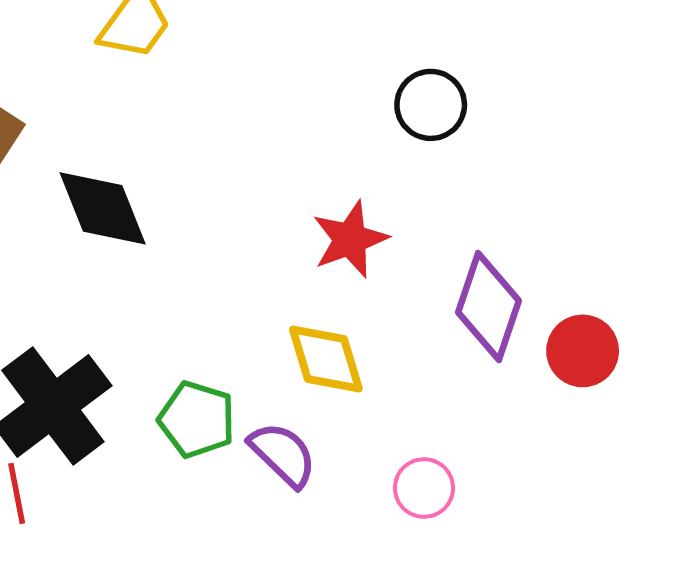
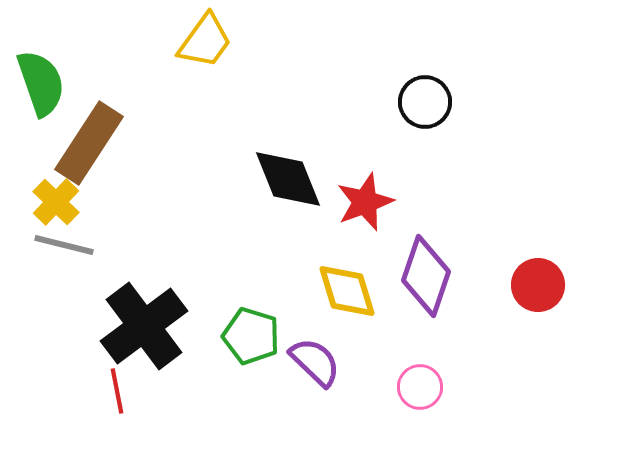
black diamond: (103, 208) -> (288, 179), moved
purple diamond: (488, 307) -> (426, 276), moved

